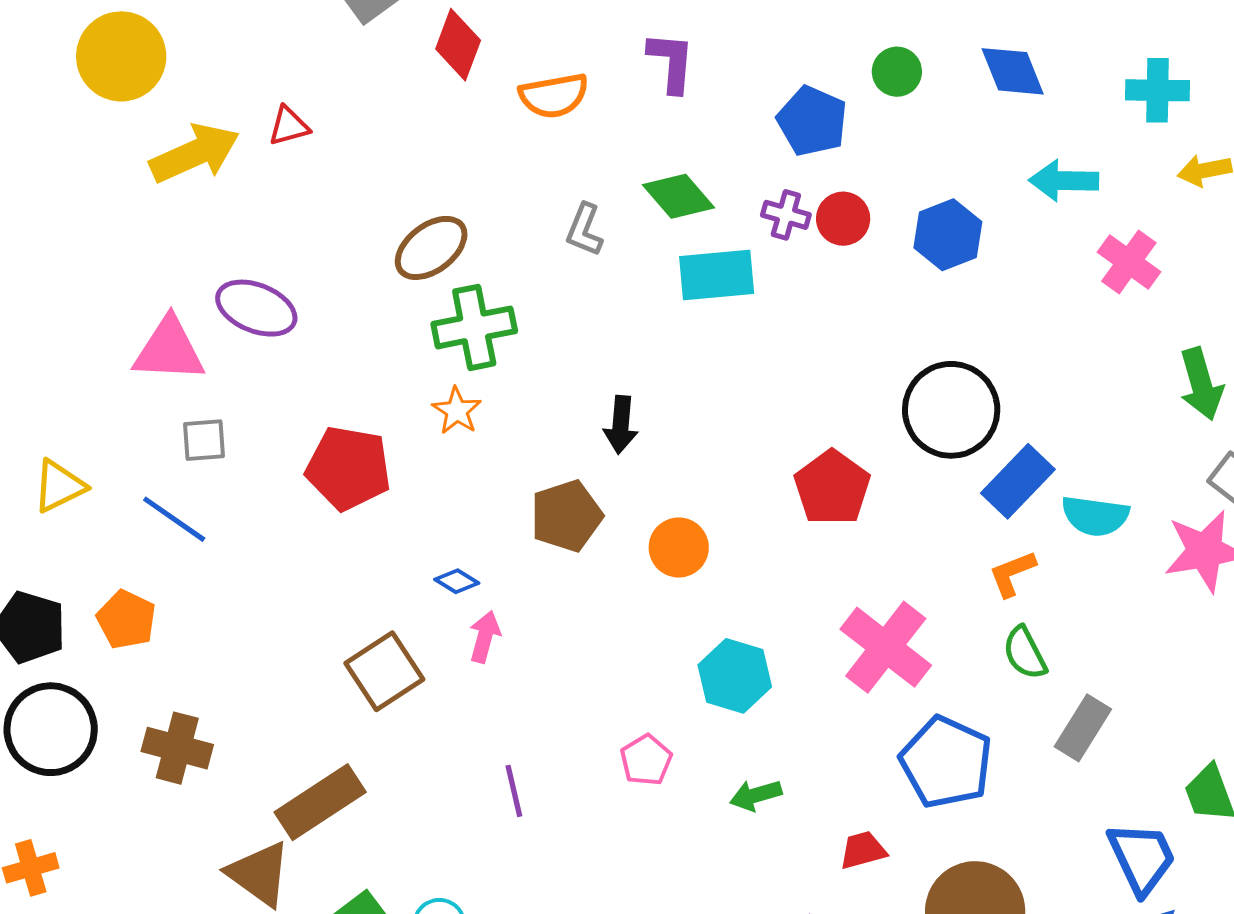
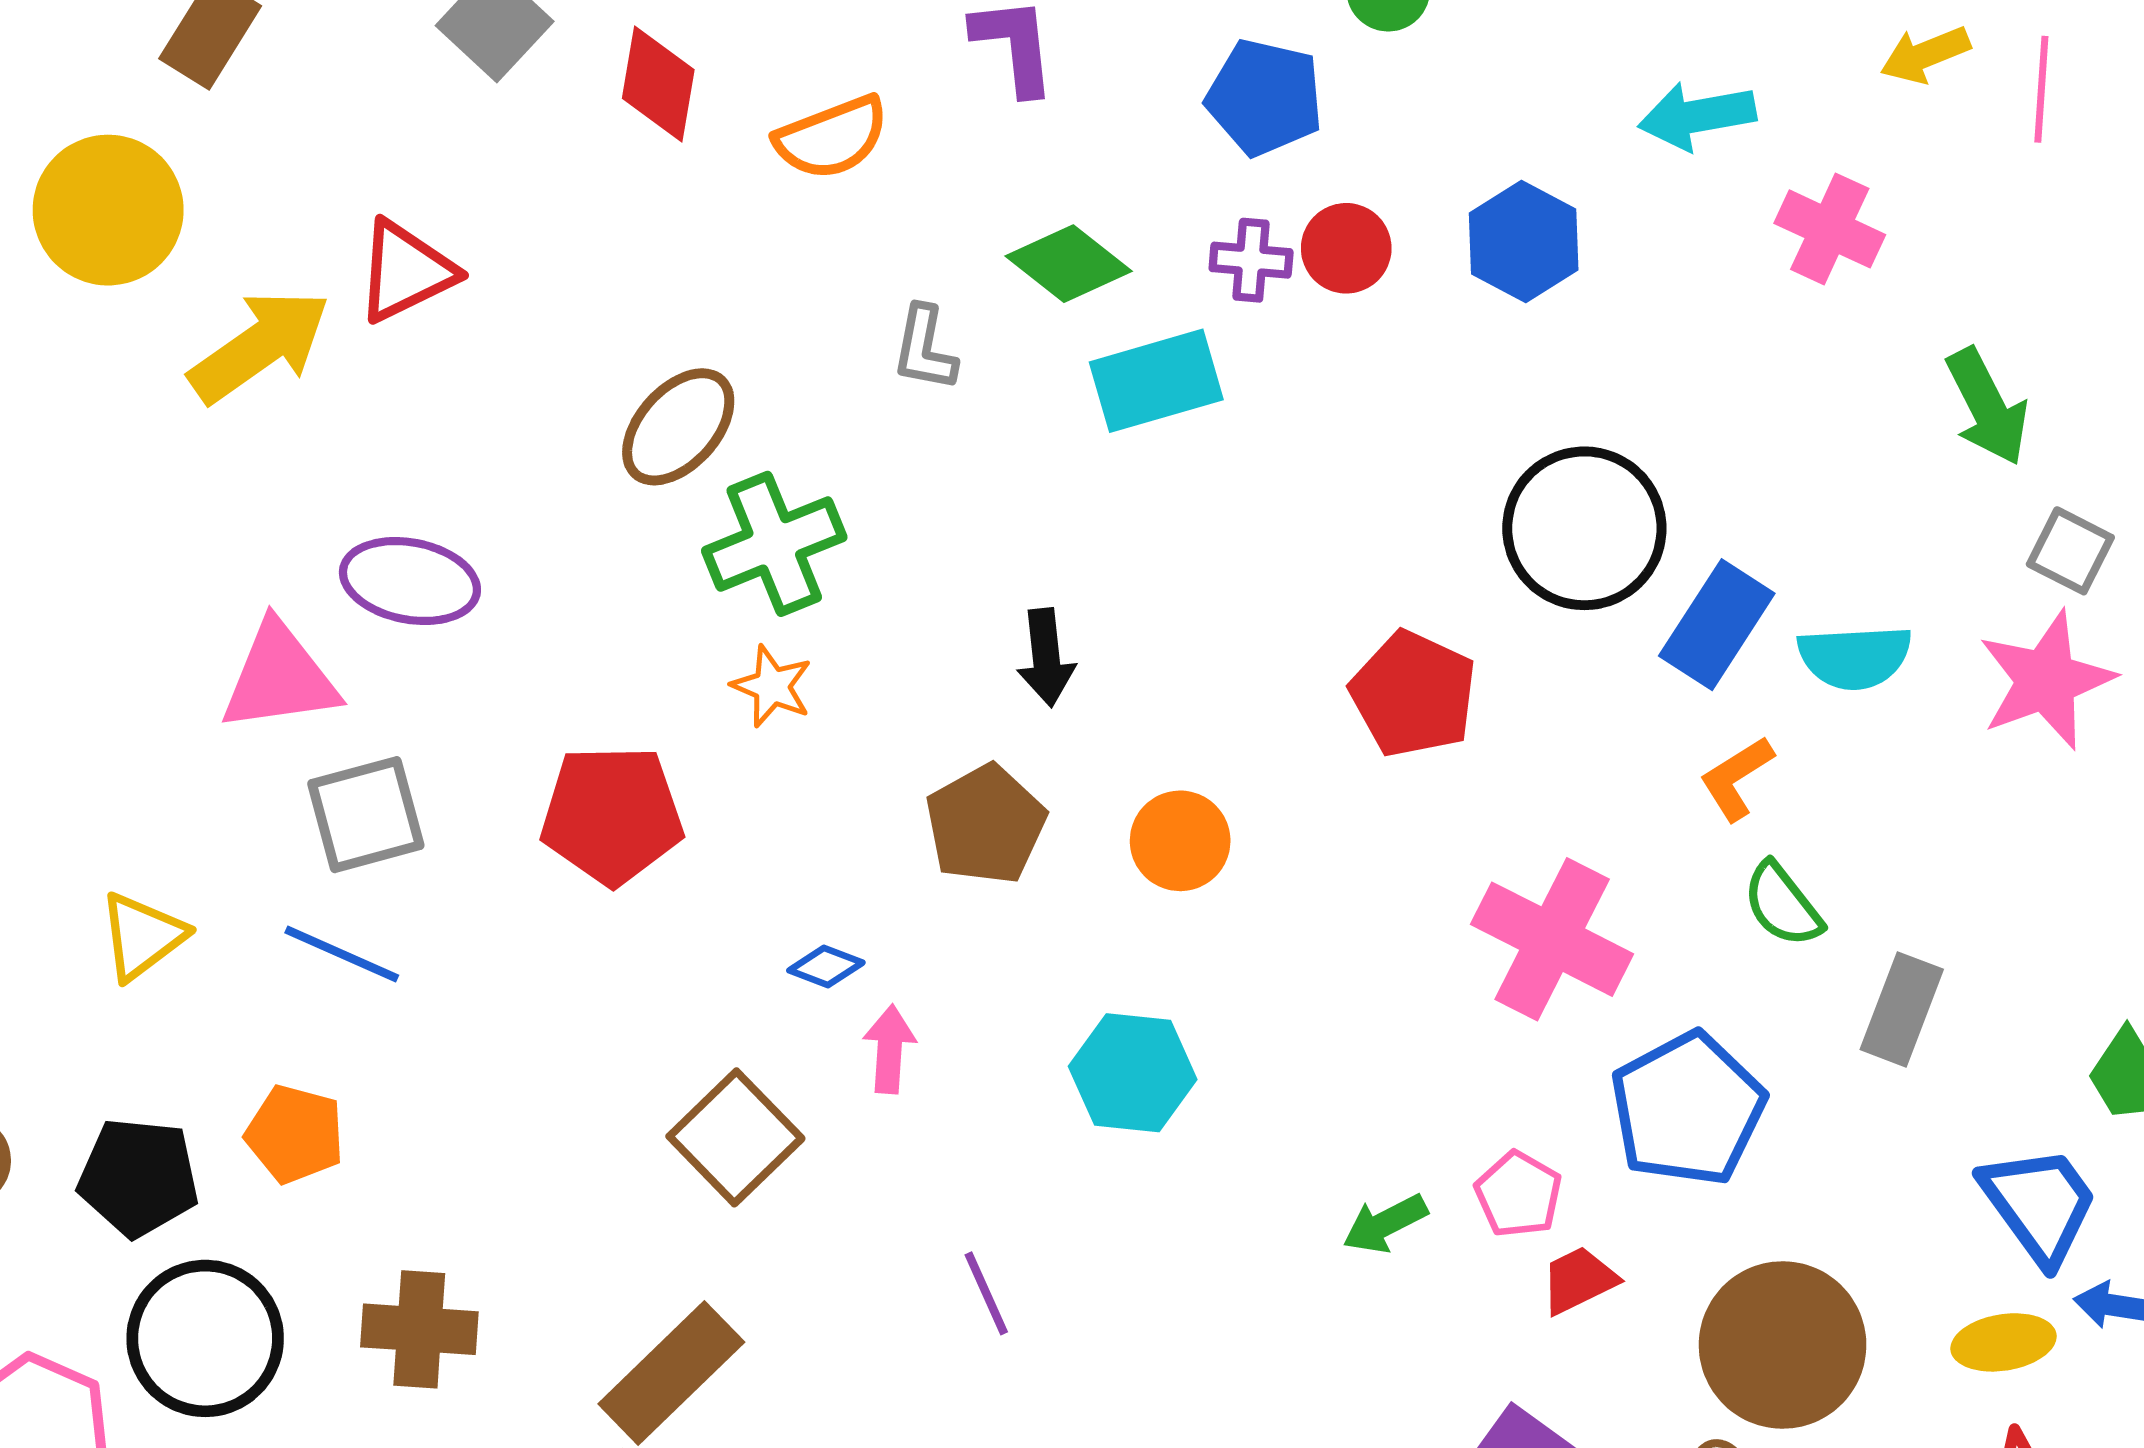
red triangle: (289, 126) -> (406, 271), size x1.5
gray square: (204, 440) -> (366, 815), size x1.5
cyan hexagon: (735, 676) -> (1133, 1073), moved
pink pentagon: (646, 760) -> (1518, 1194), moved
blue pentagon: (946, 762) -> (1688, 1109), turned 30

